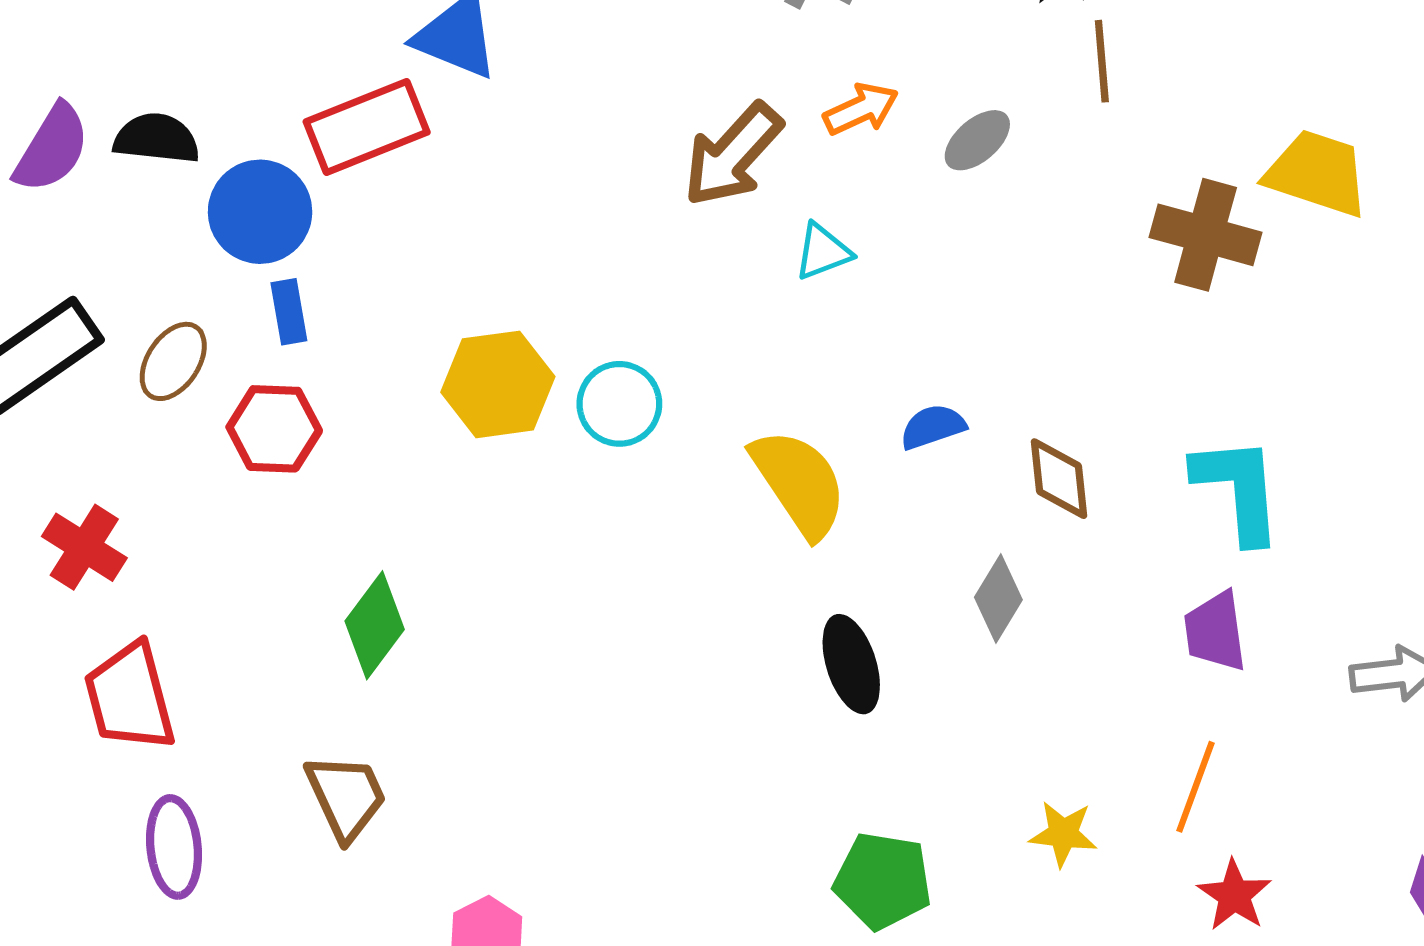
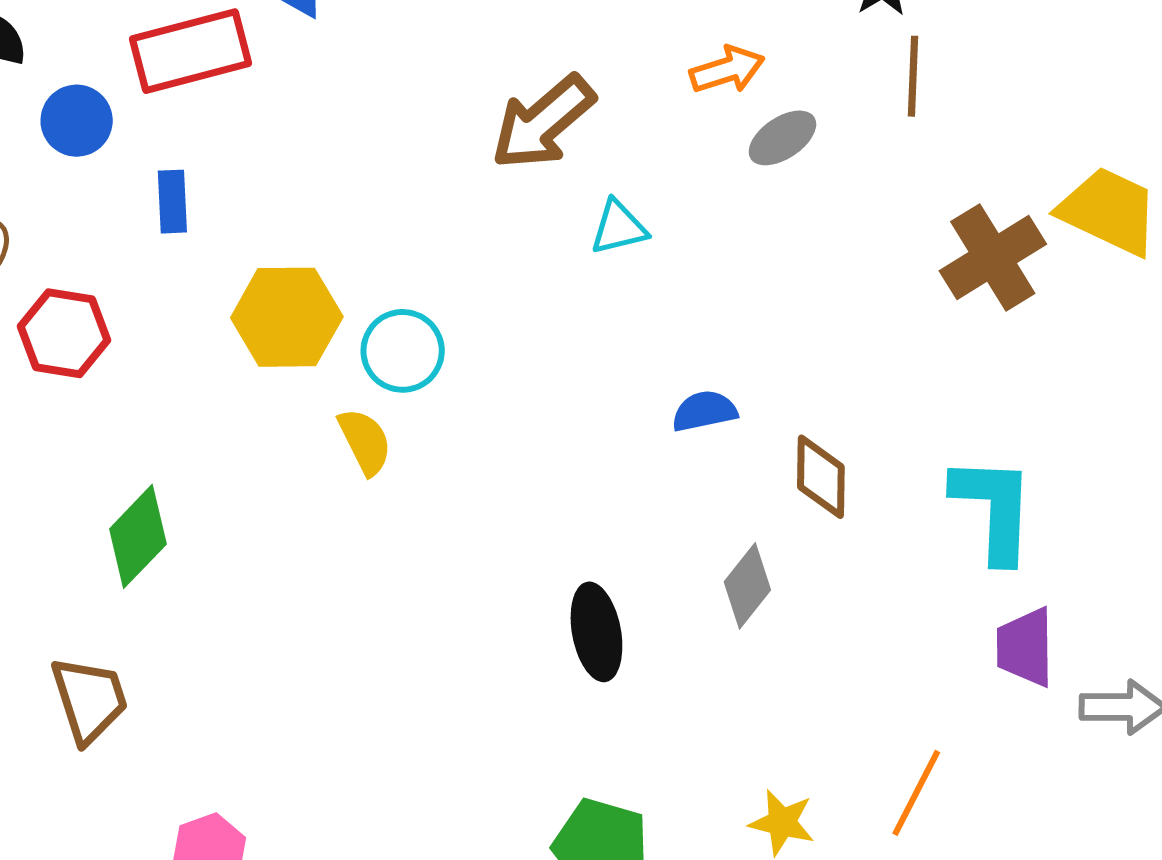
orange arrow: (861, 109) -> (727, 70), moved
blue circle: (260, 212) -> (77, 121), size x0.7
brown cross: (1206, 235) -> (993, 258), turned 36
blue rectangle: (289, 312) -> (172, 202), moved
yellow semicircle: (799, 483) -> (365, 441), moved, size x0.6
purple trapezoid: (1215, 631) -> (1025, 647), moved

